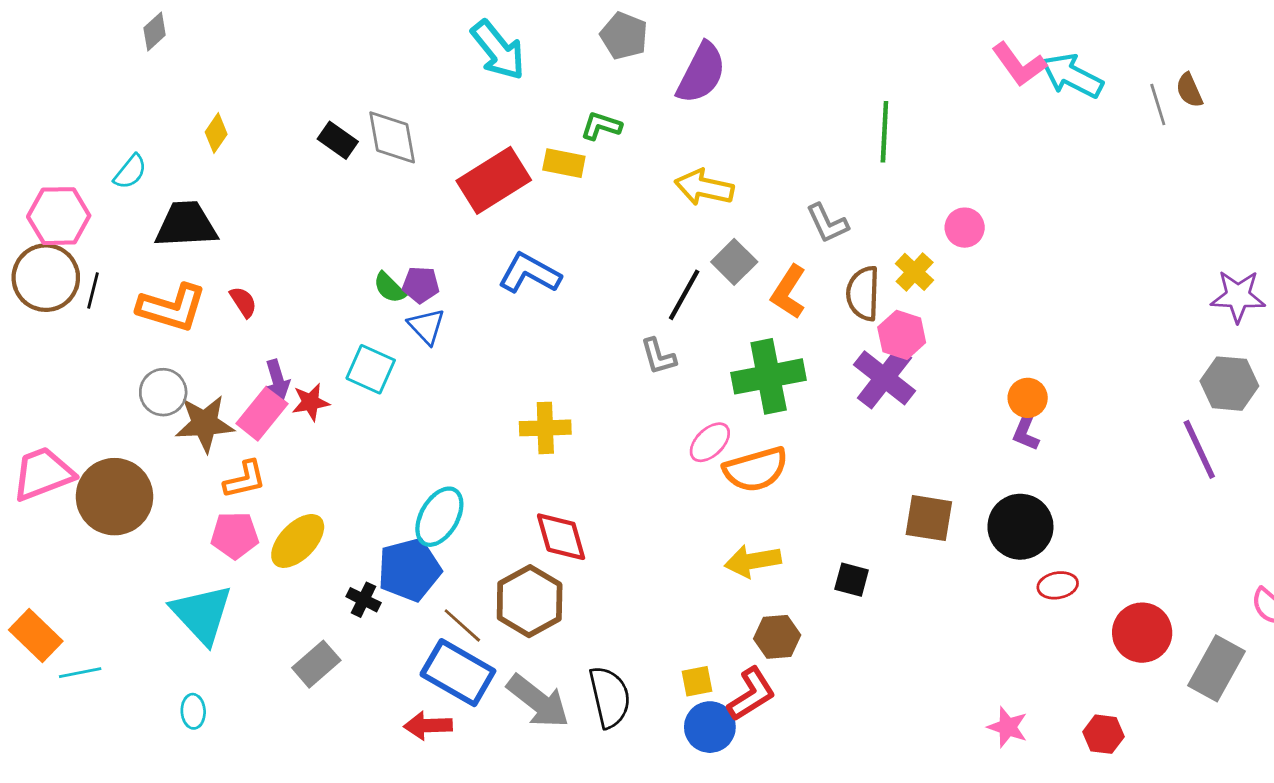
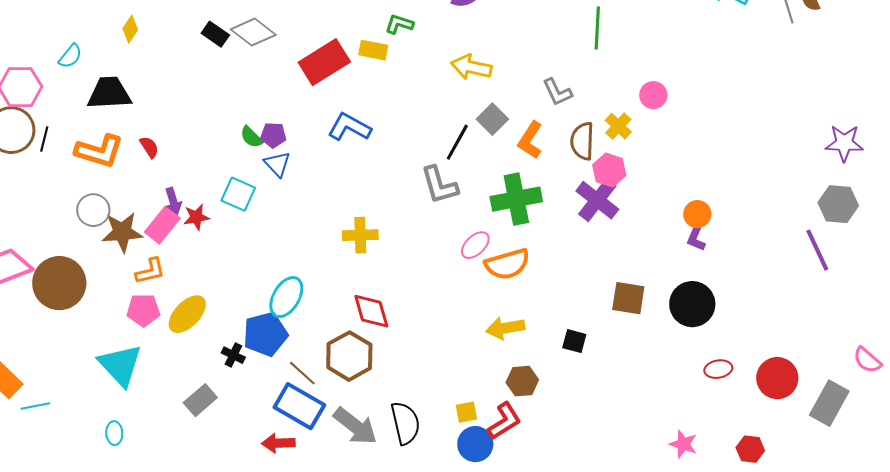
gray diamond: (392, 137) -> (253, 32), turned -42
gray L-shape: (658, 356) -> (439, 185), size x1.5
red ellipse: (1058, 585) -> (718, 369), moved

